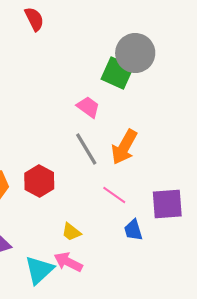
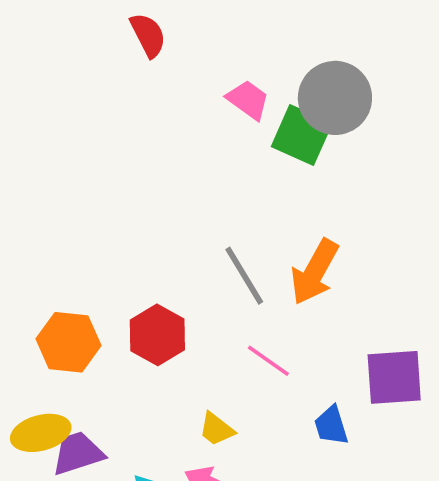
pink trapezoid: (88, 107) -> (248, 100), moved
pink line: (114, 195) -> (268, 361), moved

